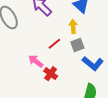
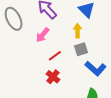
red line: (54, 44) -> (55, 56), moved
pink arrow: (36, 61) -> (43, 35), moved, turned -91

